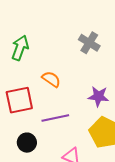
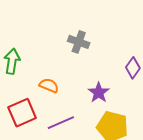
purple star: (98, 96) -> (99, 93), turned -30

